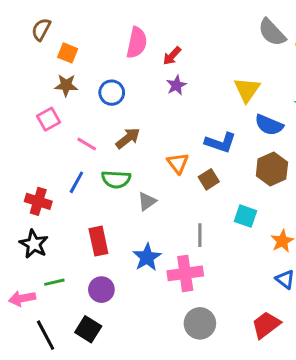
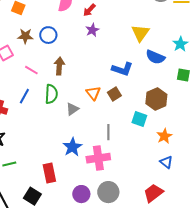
brown star: (66, 85) -> (25, 36), moved
brown arrow: (128, 138) -> (59, 66), turned -48
orange triangle: (178, 163) -> (93, 93), moved
brown hexagon: (272, 169) -> (156, 99), moved
green semicircle: (116, 179) -> (51, 94), turned -90
red rectangle: (98, 241) -> (49, 173), moved
purple circle: (101, 290) -> (81, 194), moved

